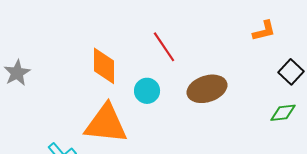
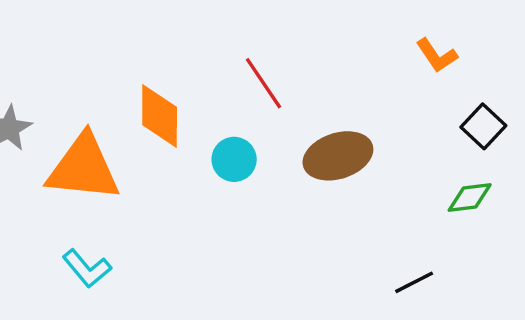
orange L-shape: (264, 31) -> (437, 55), turned 70
orange triangle: (106, 124) -> (83, 168), moved

